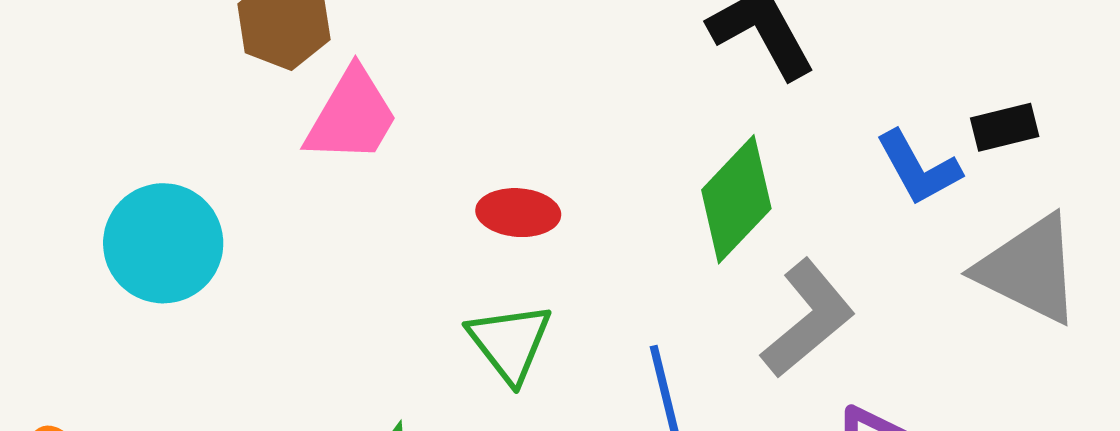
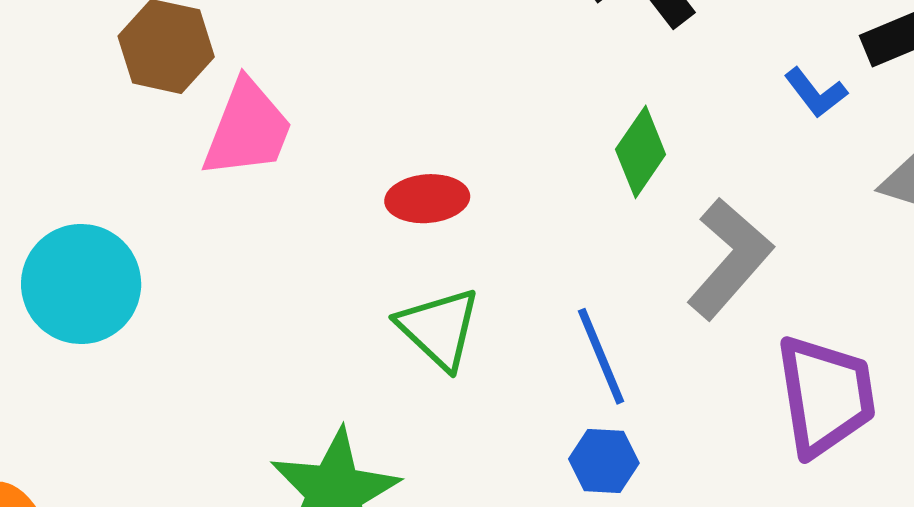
blue L-shape: (918, 168) -> (816, 93), size x0.7
green diamond: (736, 199) -> (641, 152), size x0.7

